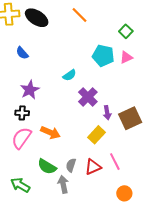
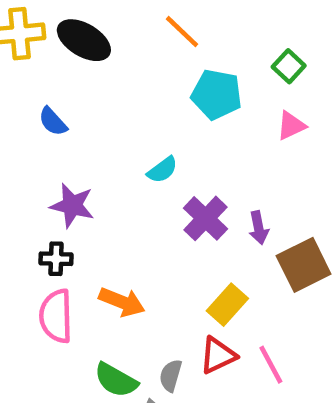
cyan pentagon: (103, 56) -> (217, 94), moved
purple star: (30, 90) -> (72, 205), turned -30
purple arrow: (107, 113) -> (259, 228), moved
pink semicircle: (21, 138) -> (56, 316), turned -35
red triangle: (93, 167) -> (218, 355), moved

